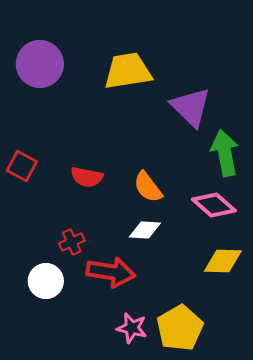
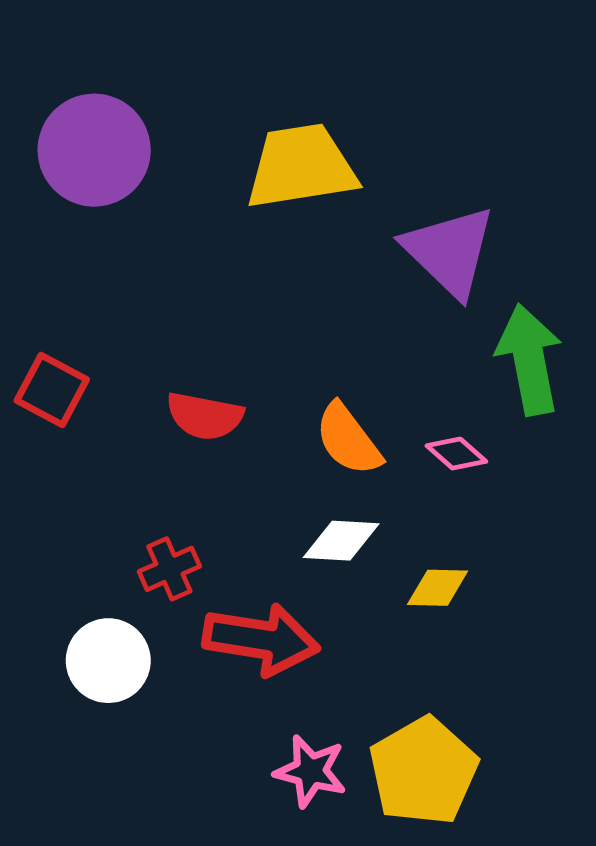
pink diamond: (214, 205) -> (456, 454), moved, size x0.6
yellow diamond: (223, 261) -> (438, 588), moved, size x0.7

